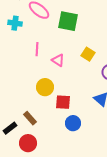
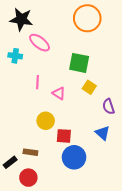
green square: (68, 21) -> (79, 63), moved
brown rectangle: (30, 118) -> (30, 152), turned -40
blue circle: (73, 123) -> (74, 157), size x1.5

